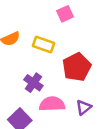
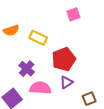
pink square: (65, 14) -> (73, 14), moved
purple triangle: (84, 107) -> (66, 82), moved

